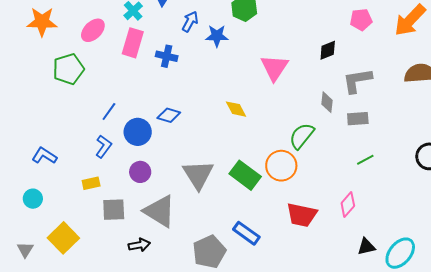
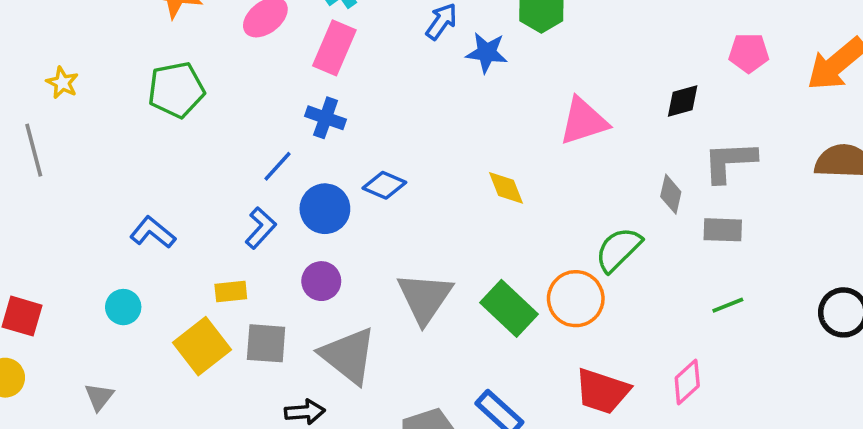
blue cross: (167, 56) -> (326, 118), moved
pink triangle: (274, 68) -> (584, 121), turned 32
green pentagon: (68, 69) -> (176, 90), moved
yellow square: (63, 238) -> (202, 346), moved

